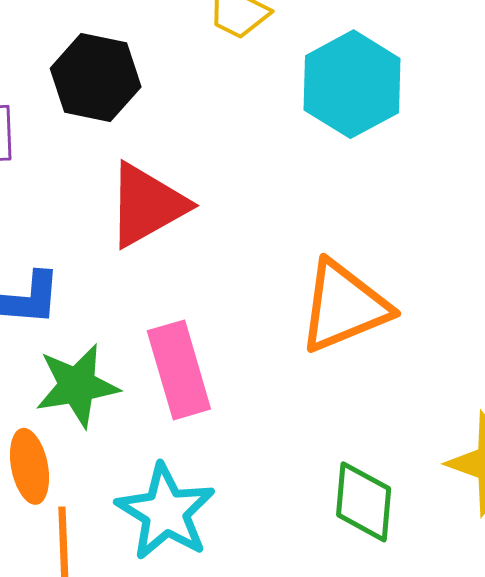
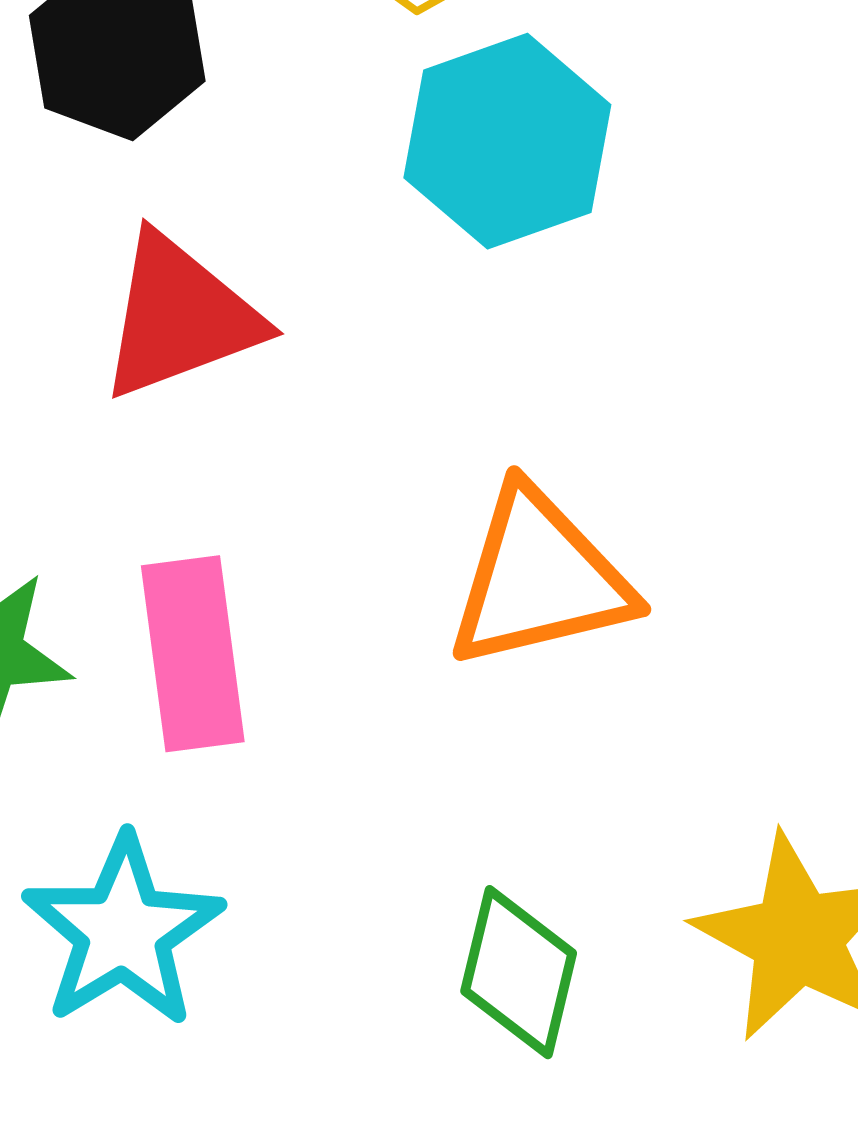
cyan hexagon: (352, 84) -> (507, 141), moved

